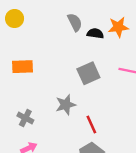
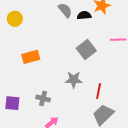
gray star: (66, 105) -> (74, 80), turned 30
red line: (91, 125) -> (99, 91), turned 49

